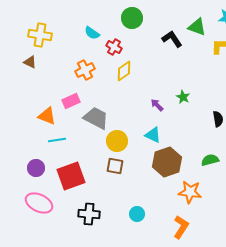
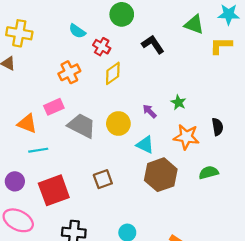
black L-shape: (172, 39) -> (153, 44), moved
yellow circle: (117, 141) -> (118, 123), moved
brown square: (115, 166) -> (103, 179), turned -30
orange star: (190, 192) -> (186, 137), moved

